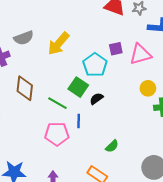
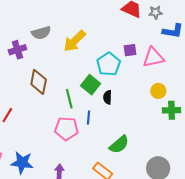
black semicircle: (96, 99) -> (107, 97), turned -56
green line: (57, 103) -> (69, 99), turned 42
green semicircle: (112, 146) -> (119, 145), size x1.5

